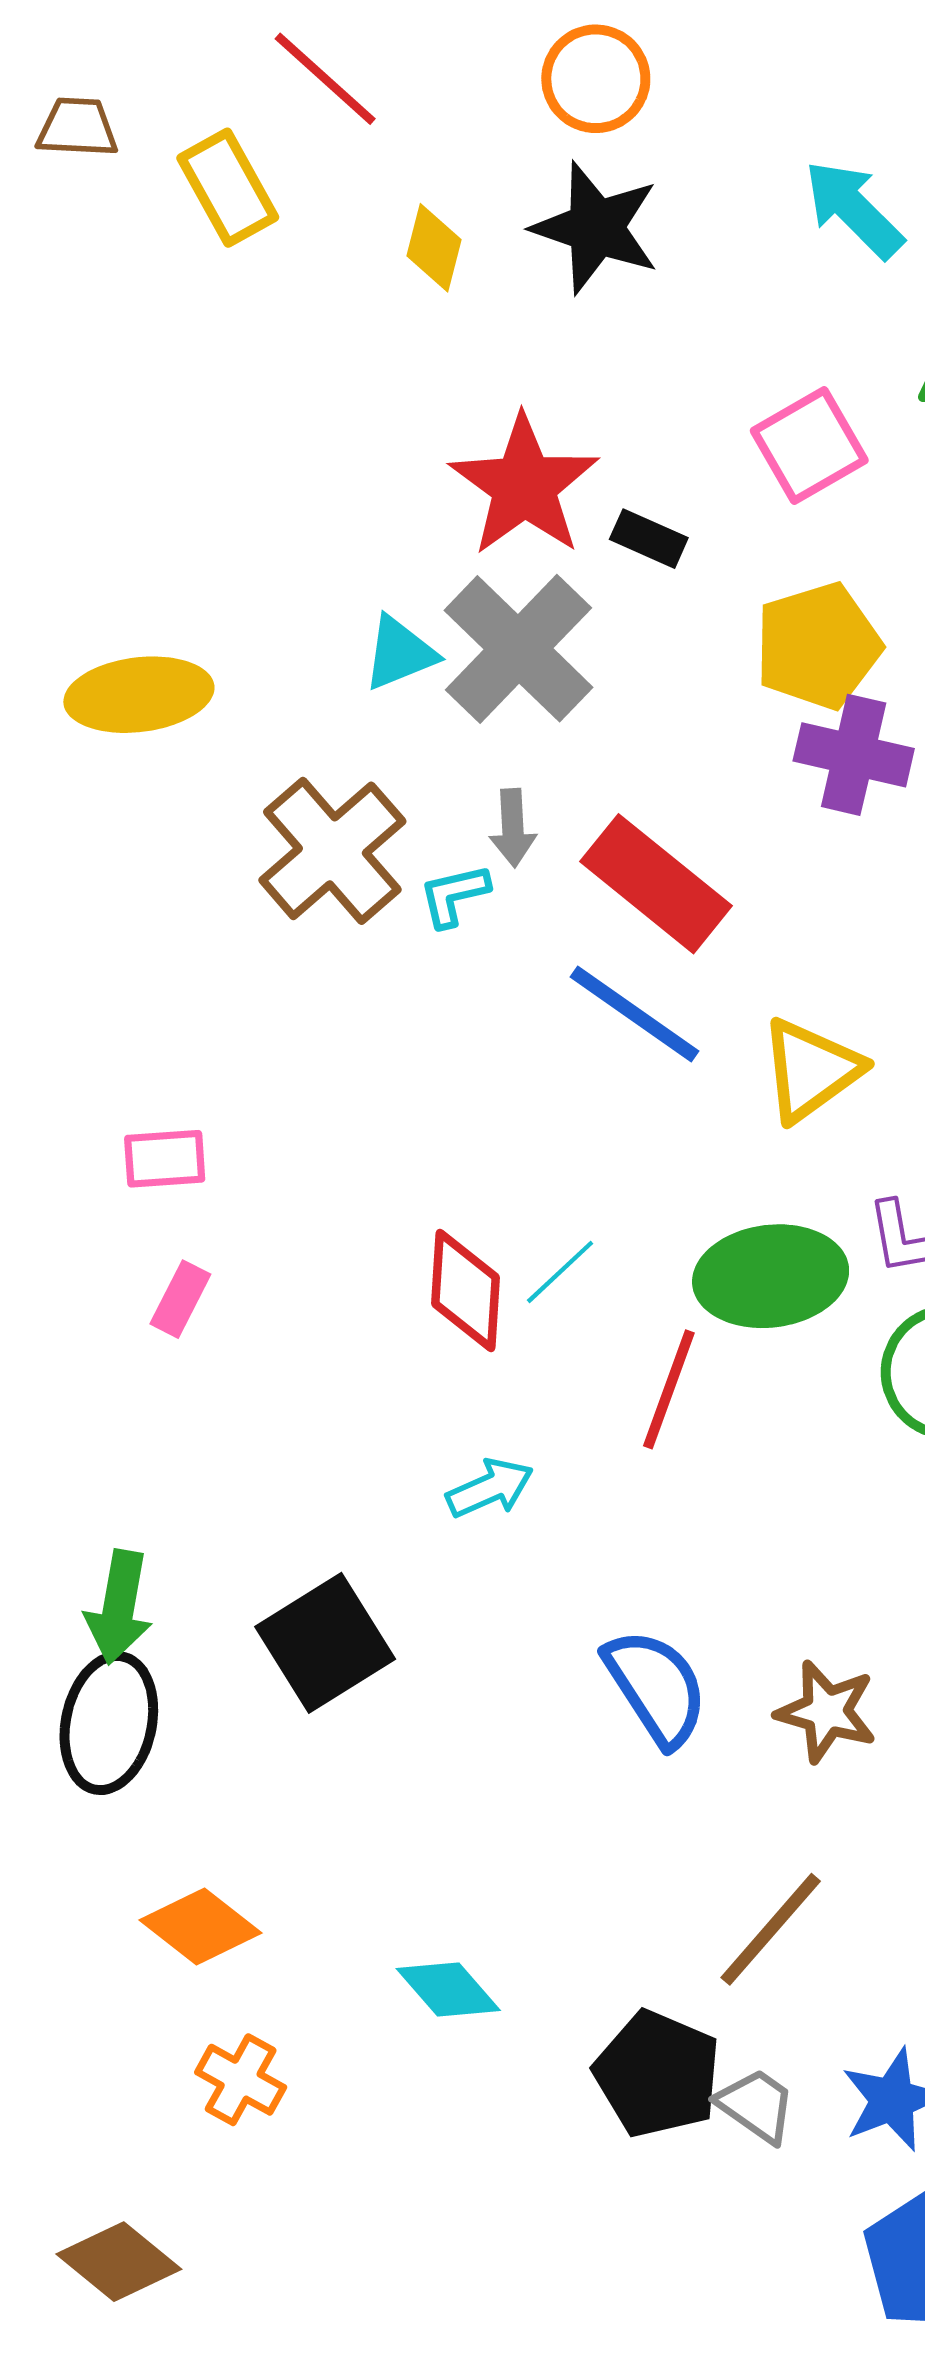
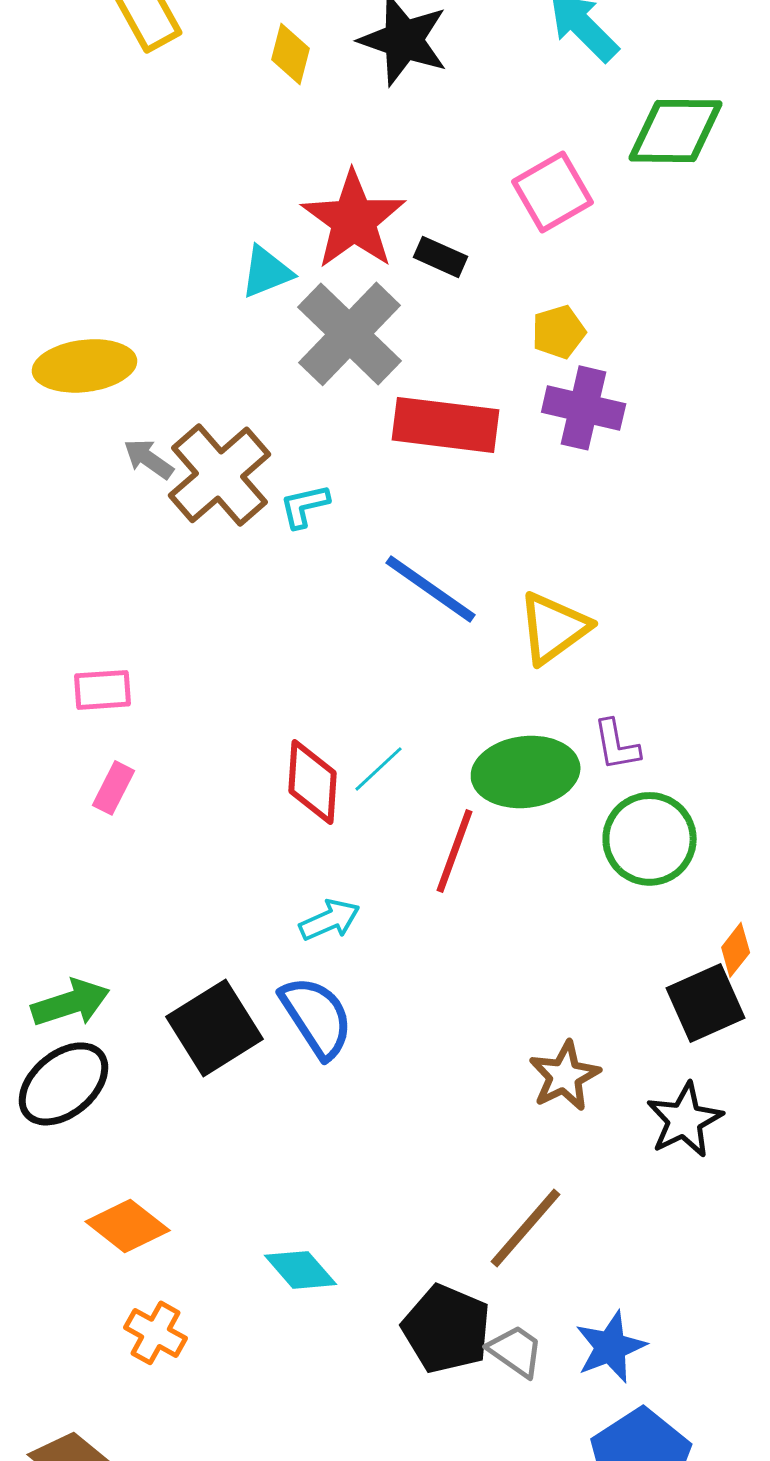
yellow pentagon: (818, 646) -> (559, 332), size x0.6
cyan triangle: (400, 653) -> (267, 272), moved
gray arrow: (513, 828) -> (149, 459), moved, turned 128
red rectangle: (656, 884) -> (446, 425), moved, turned -32
green arrow: (119, 1607) -> (71, 1003), turned -118
blue semicircle: (656, 1687) -> (317, 1017), moved
brown star: (826, 1712) -> (565, 1076), turned 30
black ellipse: (109, 1723) -> (64, 1084), turned 38

